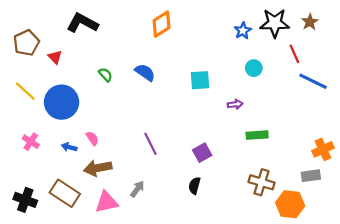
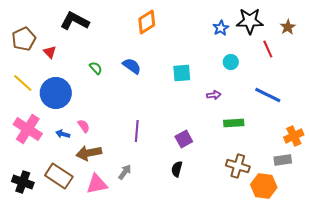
brown star: (310, 22) -> (288, 27), moved
blue line: (313, 81) -> (268, 95), moved
pink cross: (31, 142) -> (28, 129), size x1.8
purple line: (151, 144) -> (137, 131), turned 30

